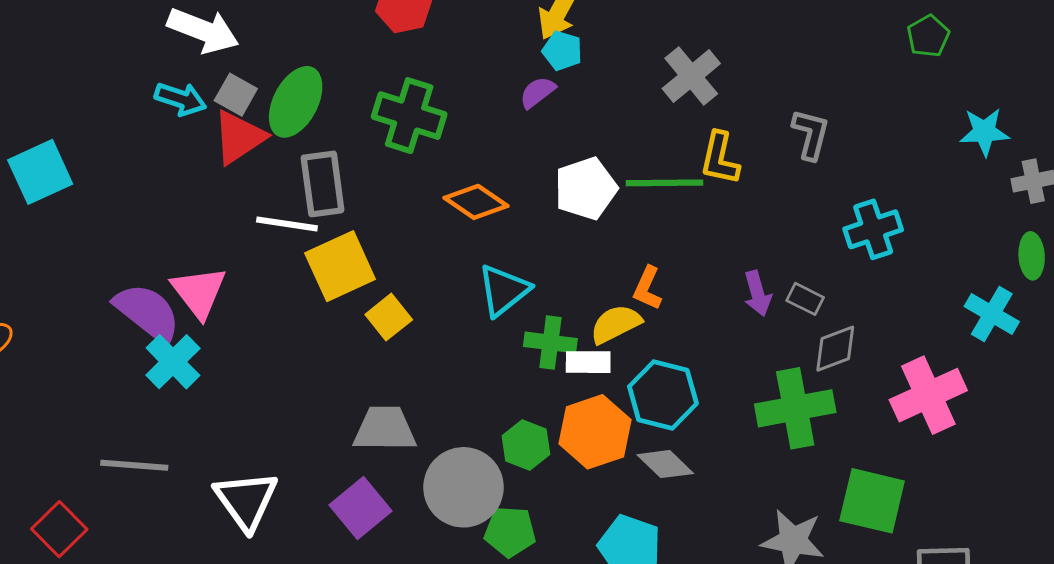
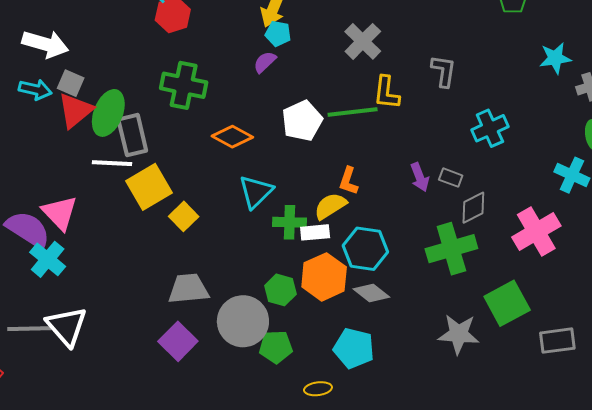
green ellipse: (296, 102) -> (108, 113), moved
white triangle: (246, 500) -> (67, 326), moved
green square: (872, 501) -> (507, 303), turned -36

